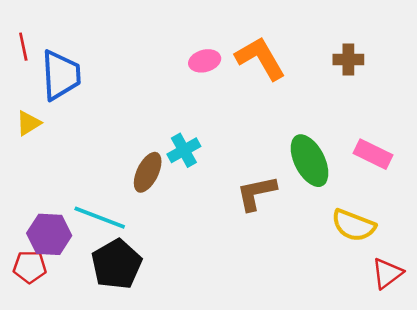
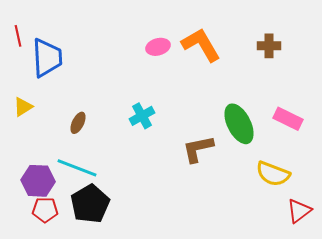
yellow triangle: (28, 123) -> (23, 107), moved
brown ellipse: (148, 172) -> (78, 123), moved, size x0.7
red pentagon: (30, 267) -> (45, 210), moved

